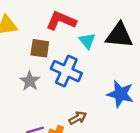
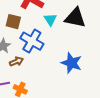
brown arrow: (78, 118) -> (16, 61), moved

